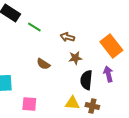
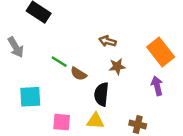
green line: (34, 27) -> (59, 62), moved
black semicircle: (86, 80) -> (101, 94), moved
yellow triangle: (72, 103) -> (95, 121), moved

